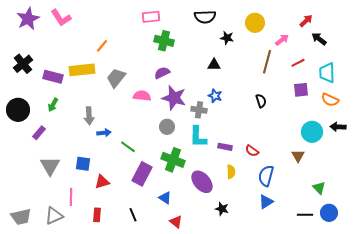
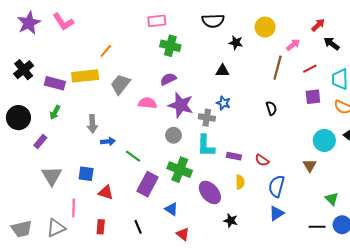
red triangle: (102, 182) -> (106, 192), turned 35

